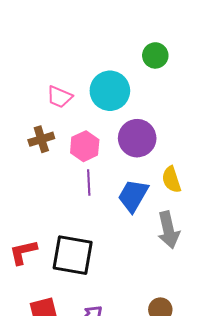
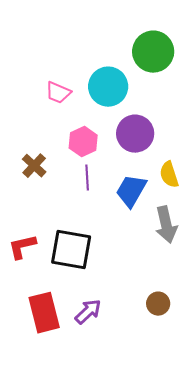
green circle: (155, 55) -> (153, 52), size x1.6
brown cross: (41, 139) -> (34, 166), moved, turned -30

